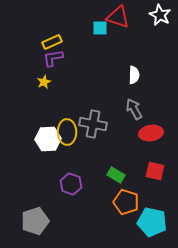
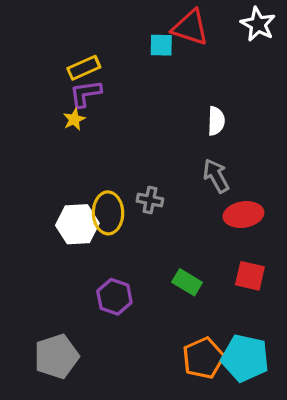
yellow star: (44, 82) -> (74, 119), moved
gray cross: (93, 124) -> (150, 200), size x0.6
orange pentagon: (126, 202) -> (203, 358), moved, turned 30

